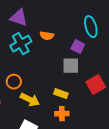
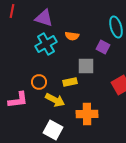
gray square: (71, 66) -> (86, 66), moved
yellow rectangle: (61, 94) -> (70, 82), moved, turned -32
orange cross: (62, 114) -> (87, 114), size x1.5

